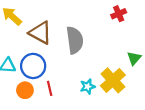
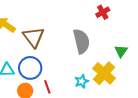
brown triangle: (40, 33) -> (34, 37), turned 30
gray semicircle: (75, 40) -> (81, 41), moved

